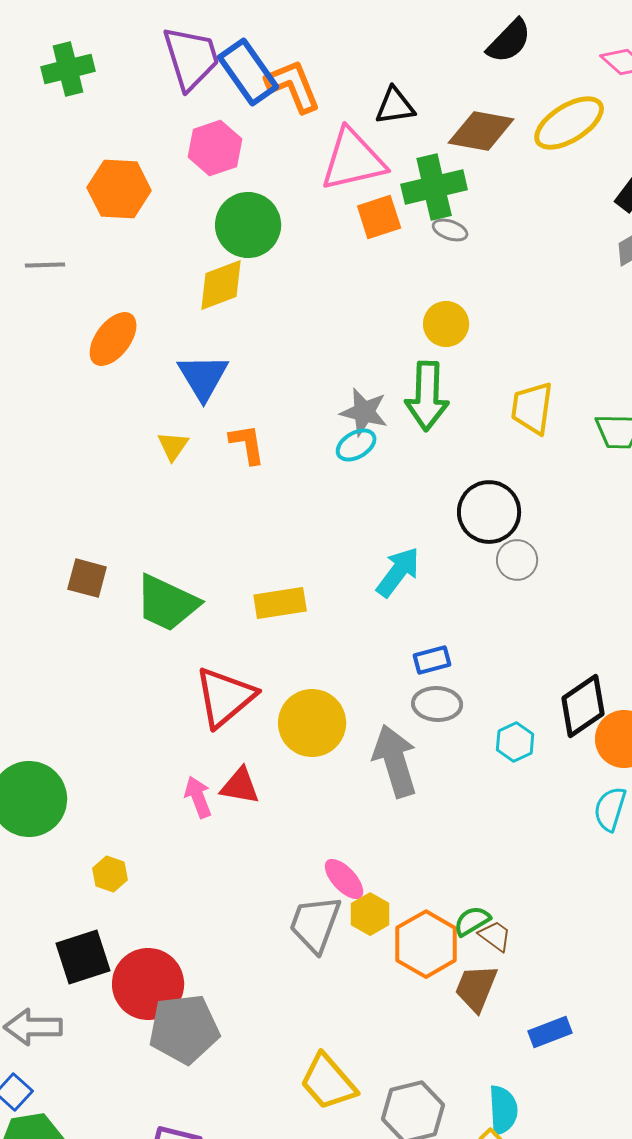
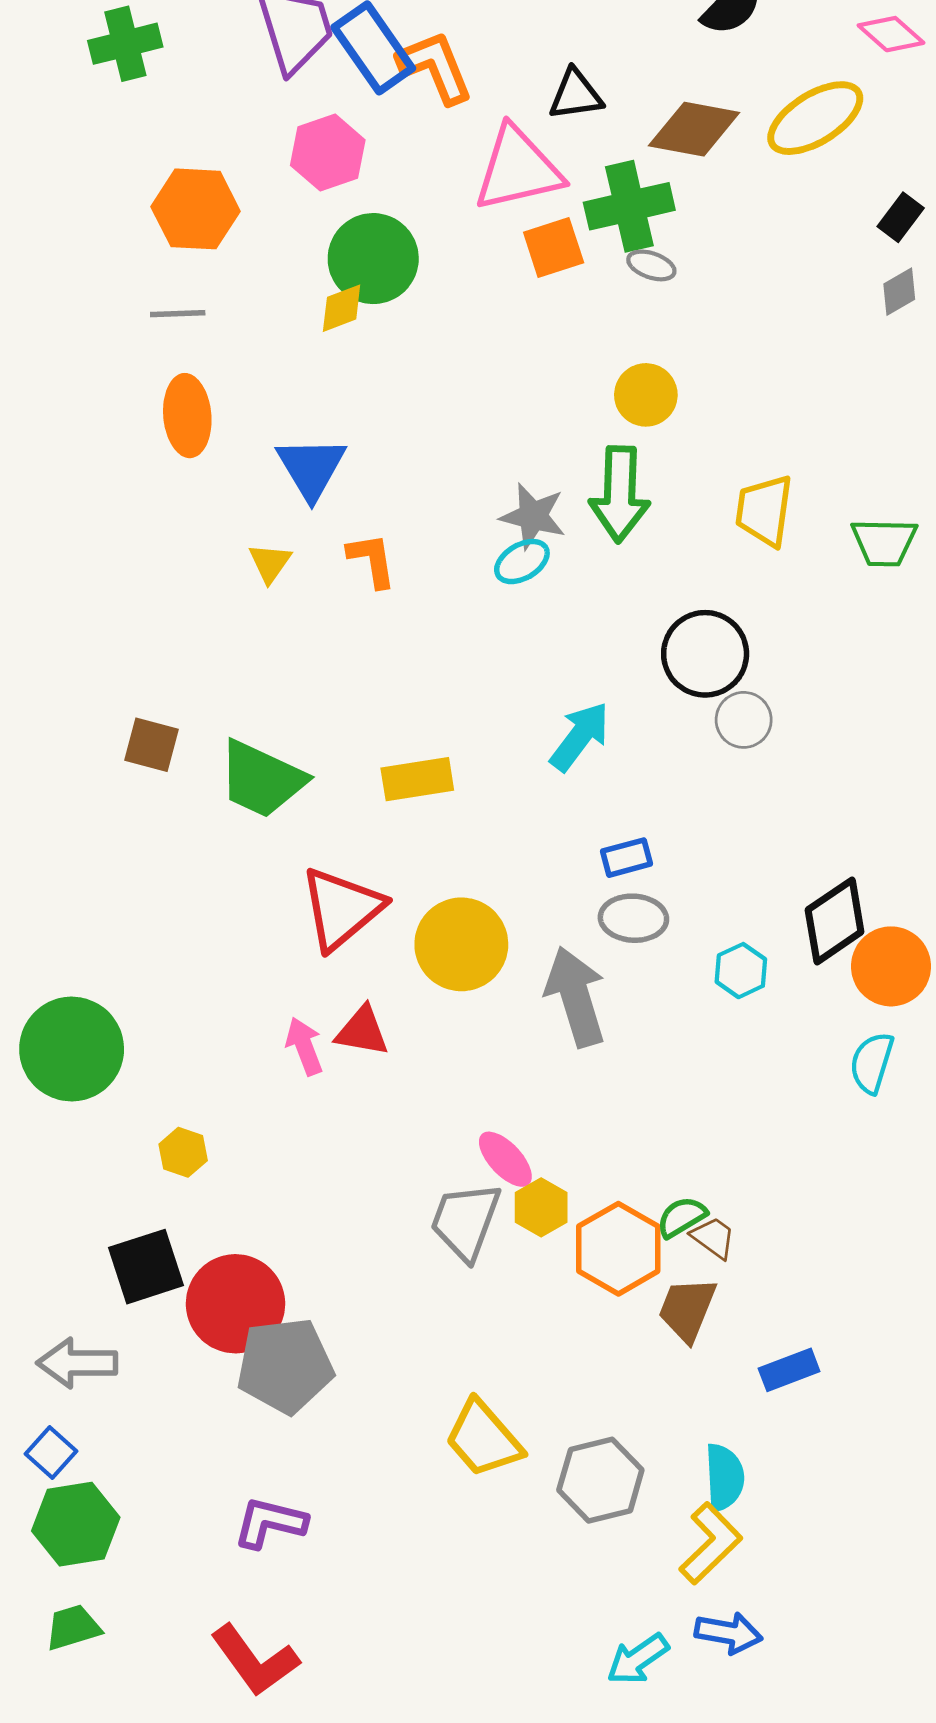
gray line: (45, 265) -> (178, 314), moved
yellow diamond: (221, 285) -> (342, 308), moved, size x0.7
orange ellipse: (113, 339) -> (187, 416), turned -42

